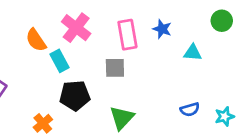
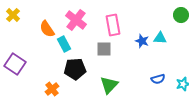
blue star: (162, 29) -> (142, 41), moved

